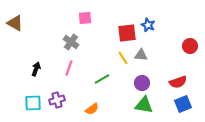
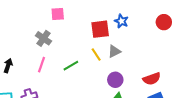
red circle: (190, 46) -> (164, 22), moved
gray triangle: (141, 55) -> (114, 51), turned -32
green line: (102, 79) -> (71, 66), moved

